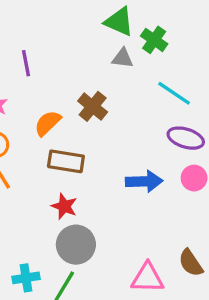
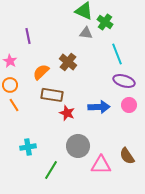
cyan line: (174, 93) -> (117, 54), turned 35
red star: (64, 206) -> (67, 113), moved
gray circle: (76, 245) -> (78, 146), moved
cyan cross: (26, 278) -> (28, 147), moved

